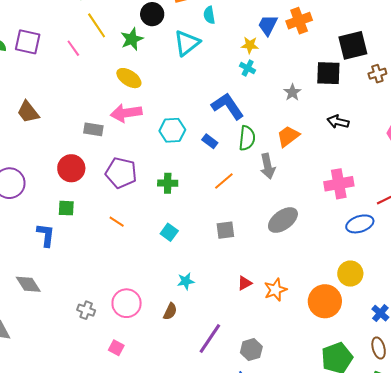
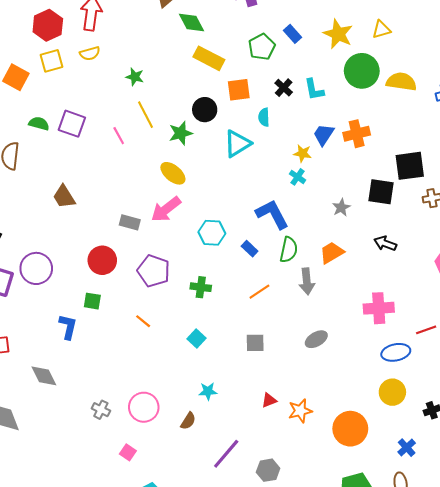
pink arrow: (126, 113) -> (166, 209), turned -36
gray ellipse: (283, 220) -> (316, 339), size x0.7
yellow circle: (350, 274) -> (392, 392), moved

